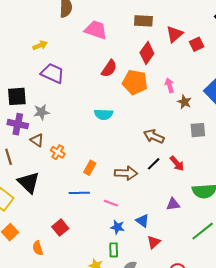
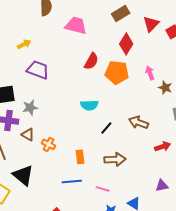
brown rectangle: (143, 21) -> (121, 14), turned -30
red arrow: (177, 163) -> (163, 147), turned -63
black line: (154, 164) -> (106, 128), moved
orange rectangle: (90, 168) -> (80, 157), turned -32

